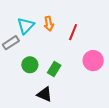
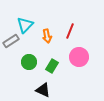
orange arrow: (49, 24) -> (47, 36), moved
pink circle: (93, 61) -> (79, 57), moved

